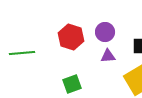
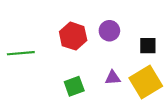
purple triangle: (108, 56) -> (113, 78), moved

